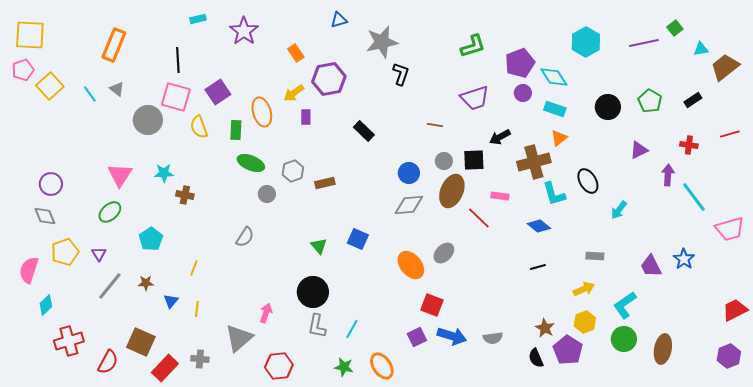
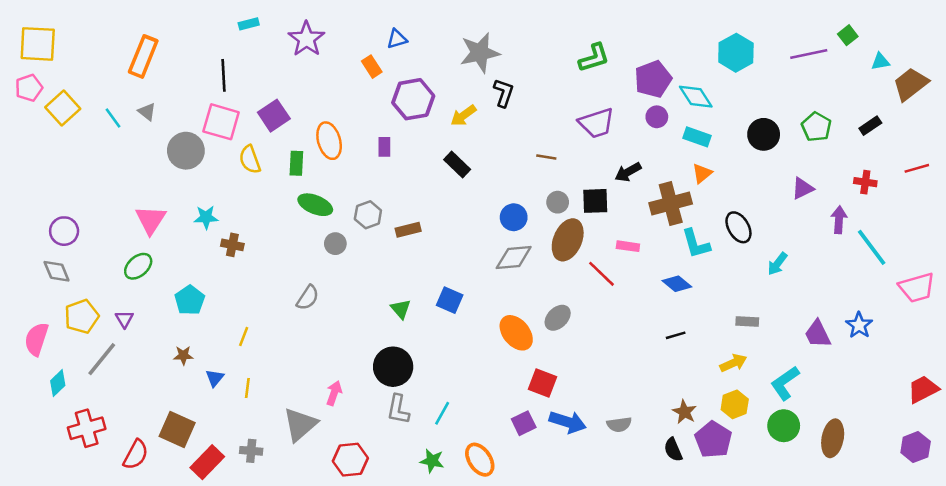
blue triangle: (339, 20) -> (397, 39), moved
yellow arrow: (294, 93) -> (463, 116), moved
gray line: (110, 286) -> (102, 359), moved

